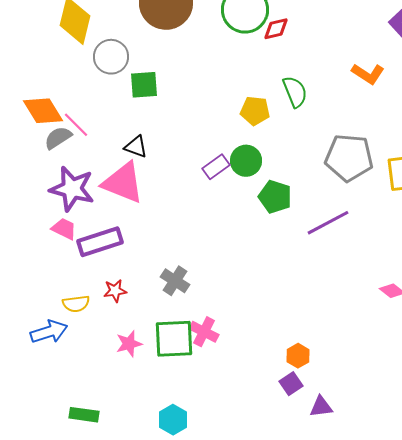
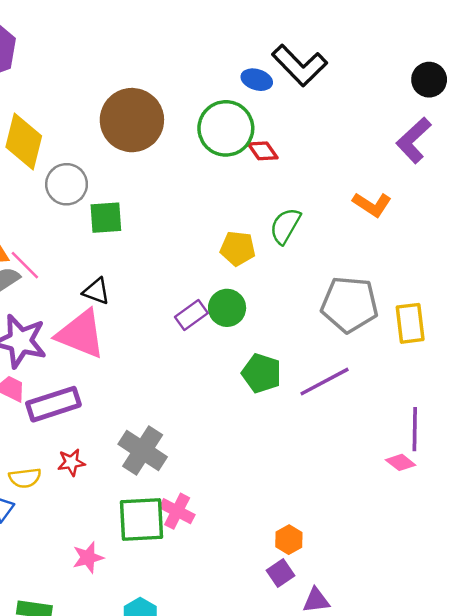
red diamond: (276, 29) -> (263, 151), turned 68
green semicircle: (295, 92) -> (285, 226), turned -128
green pentagon: (275, 197) -> (261, 373), moved
gray cross: (175, 281) -> (143, 451), size x1.4
pink star: (129, 344) -> (88, 557), moved

